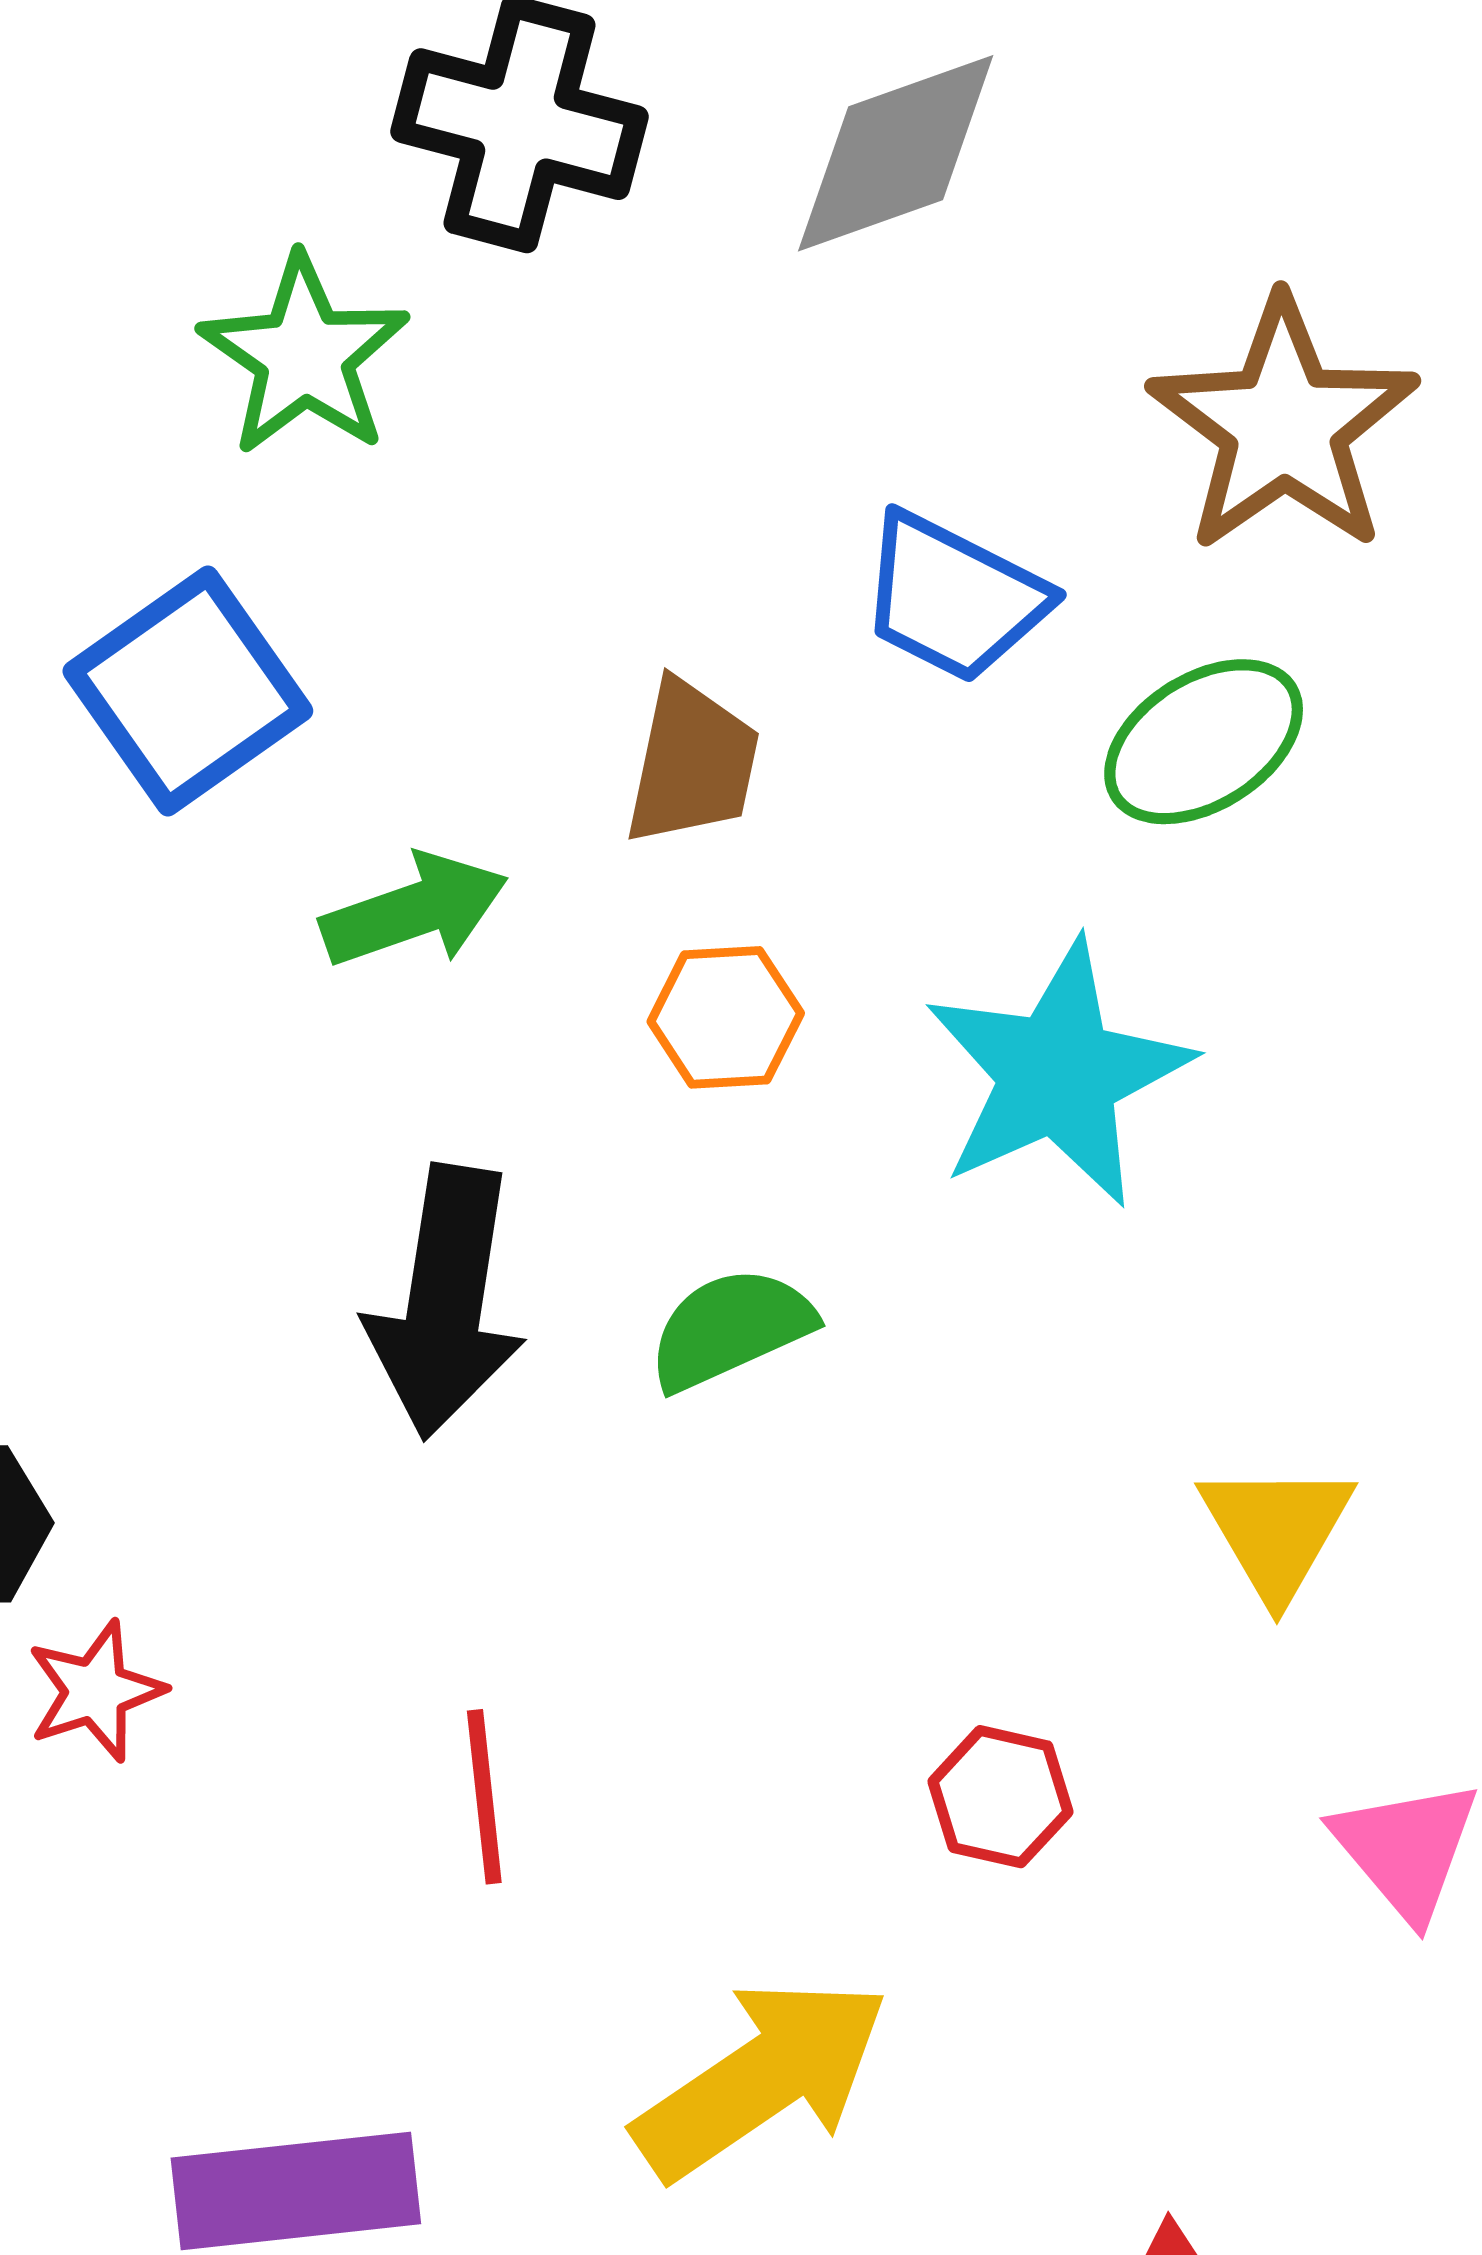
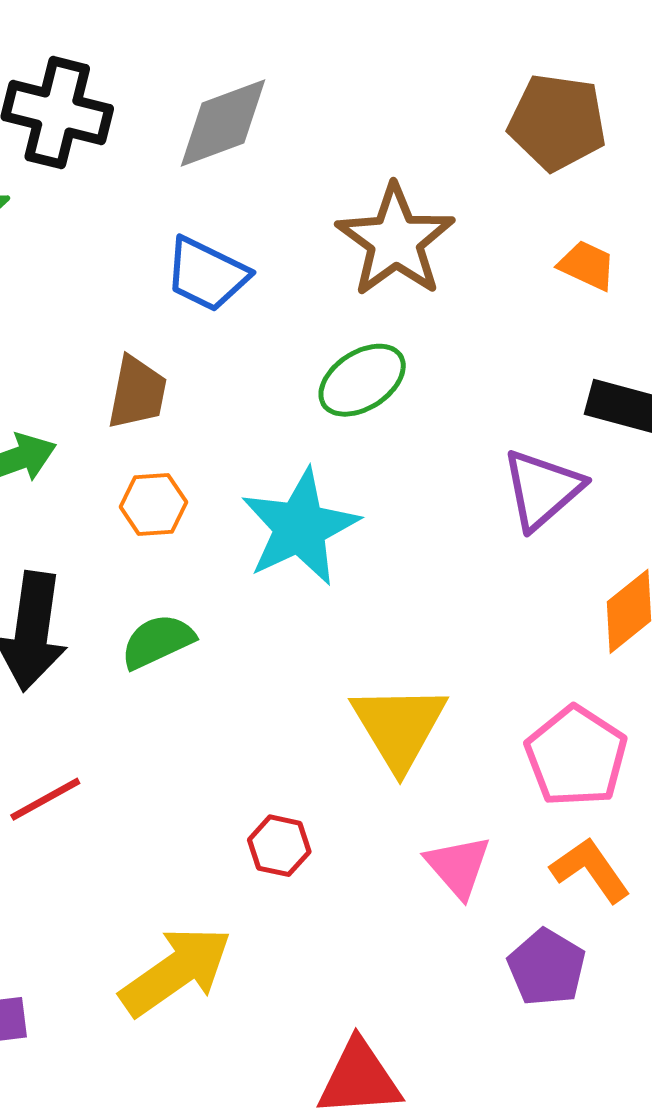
blue trapezoid: (953, 598) -> (207, 274), moved
yellow triangle: (1276, 1530) -> (399, 727), size x1.4
red line: (484, 1797) -> (45, 799), moved, turned 68

